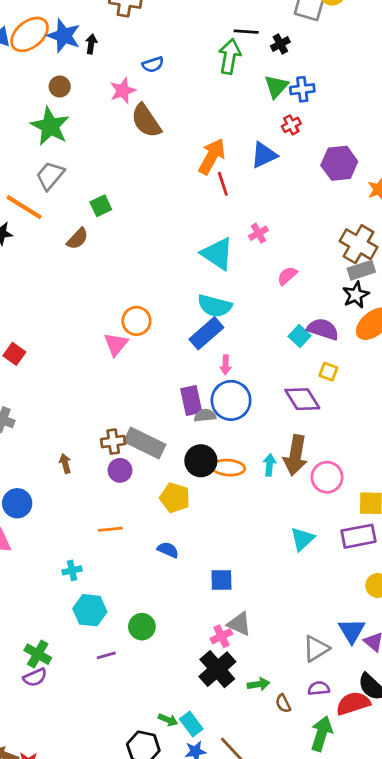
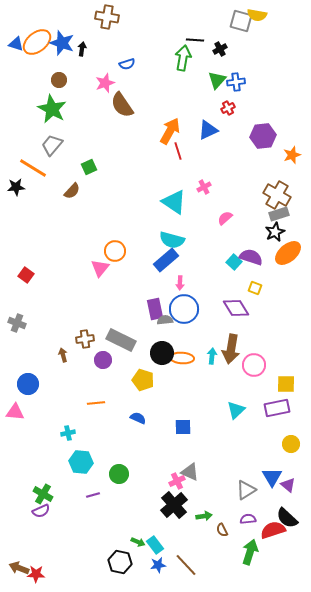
brown cross: (113, 442) -> (85, 339), moved
blue square: (221, 580) -> (183, 427), moved

